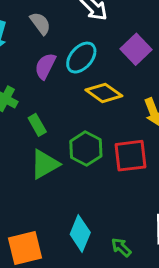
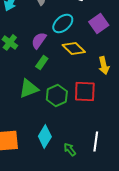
purple semicircle: (45, 66) -> (39, 40), moved
green rectangle: (37, 125) -> (42, 62), moved, turned 56
green hexagon: (86, 149) -> (57, 95), moved

